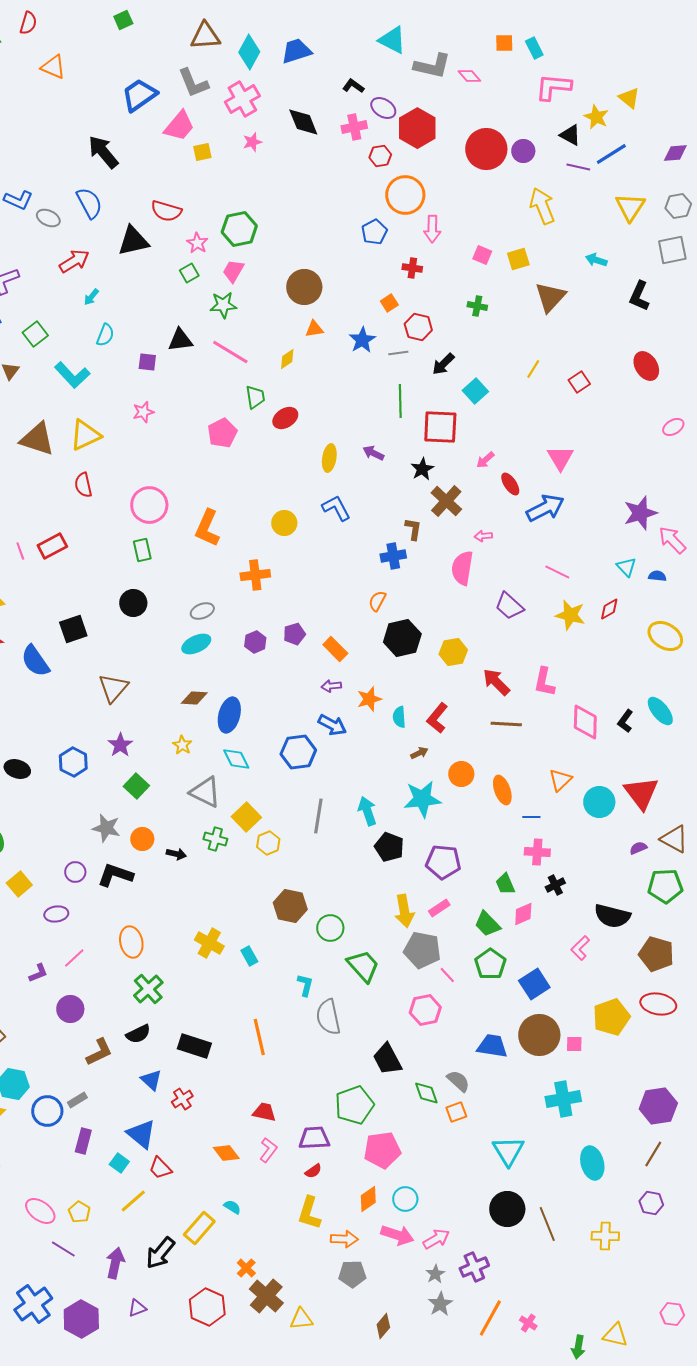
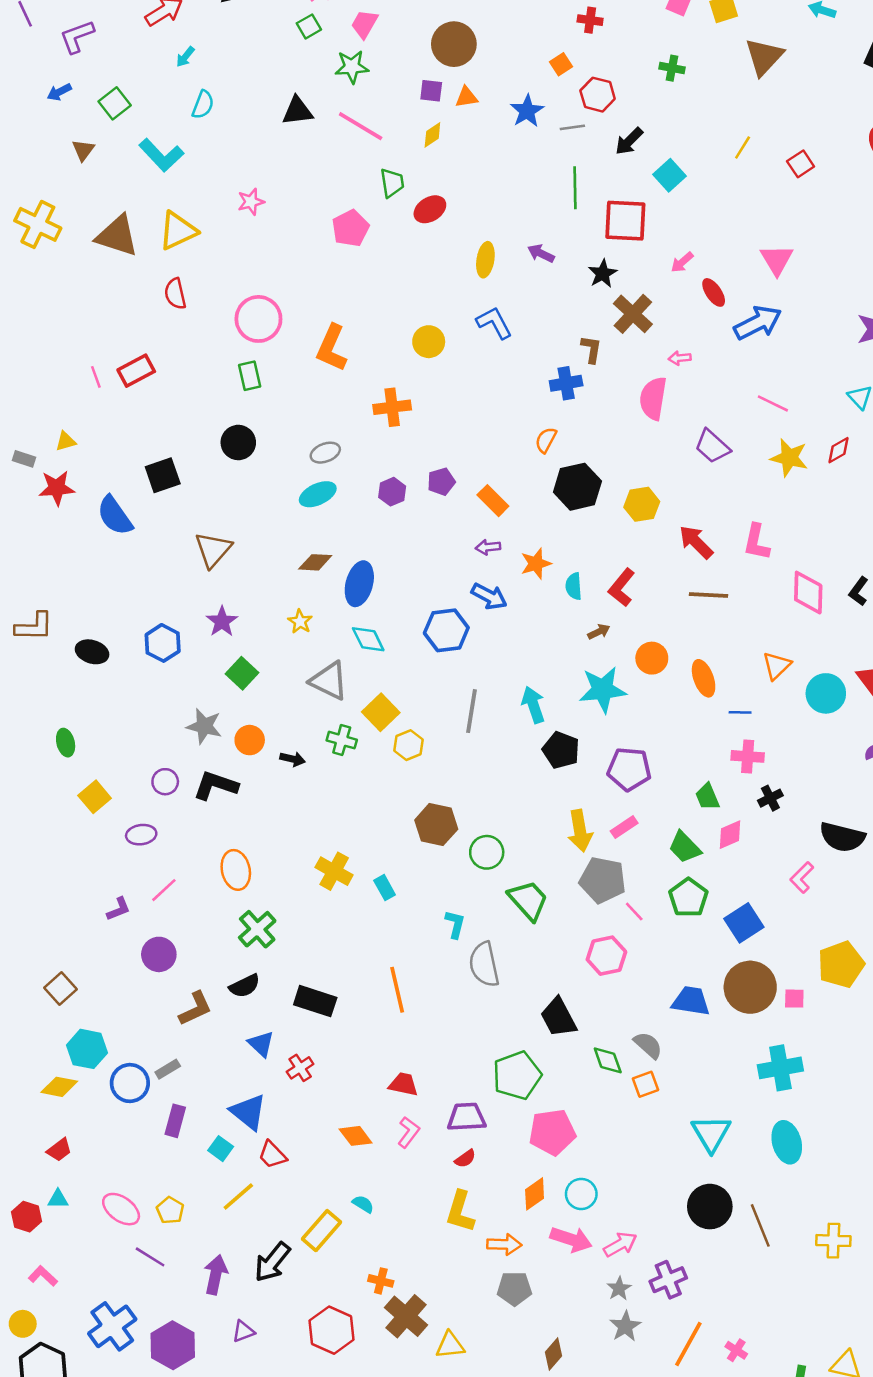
purple square: (147, 362) -> (431, 91), moved
cyan ellipse: (592, 1163) -> (787, 1142), moved
orange cross: (246, 1268) -> (381, 1281), turned -30

